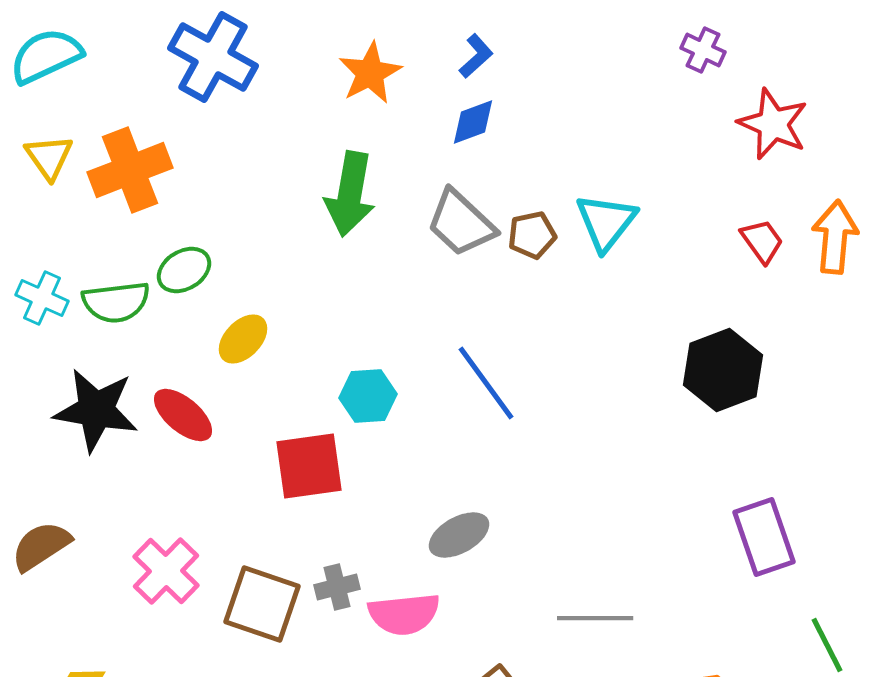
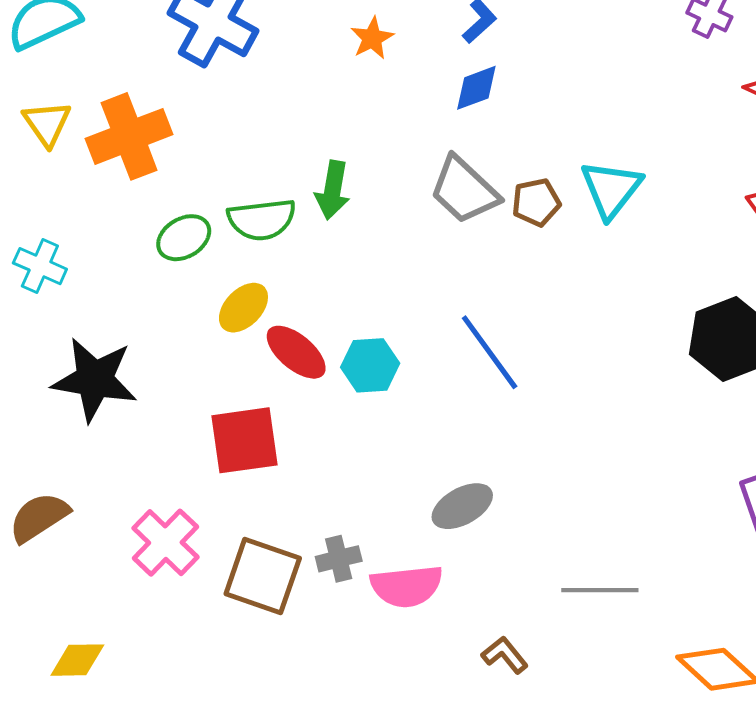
orange star: (370, 73) -> (372, 38), size x0.7
green arrow: (350, 194) -> (333, 190), moved, size x0.7
green semicircle: (116, 302) -> (262, 219), moved
red ellipse: (183, 415) -> (296, 352), moved
red square: (309, 466) -> (244, 440), moved

